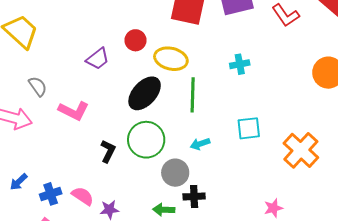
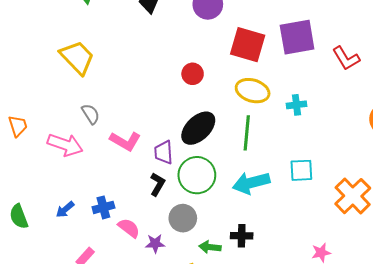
purple trapezoid: (98, 59) -> (164, 152), moved, turned 120
yellow ellipse: (171, 59) -> (253, 91), moved
cyan arrow: (200, 144) -> (251, 183), size x1.8
gray circle: (175, 173) -> (183, 218), moved
blue cross: (51, 194) -> (103, 207), moved

